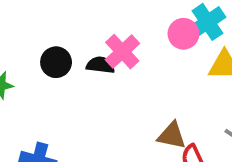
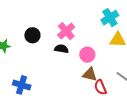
pink circle: (183, 34) -> (87, 55), moved
black semicircle: (100, 65) -> (61, 49), moved

